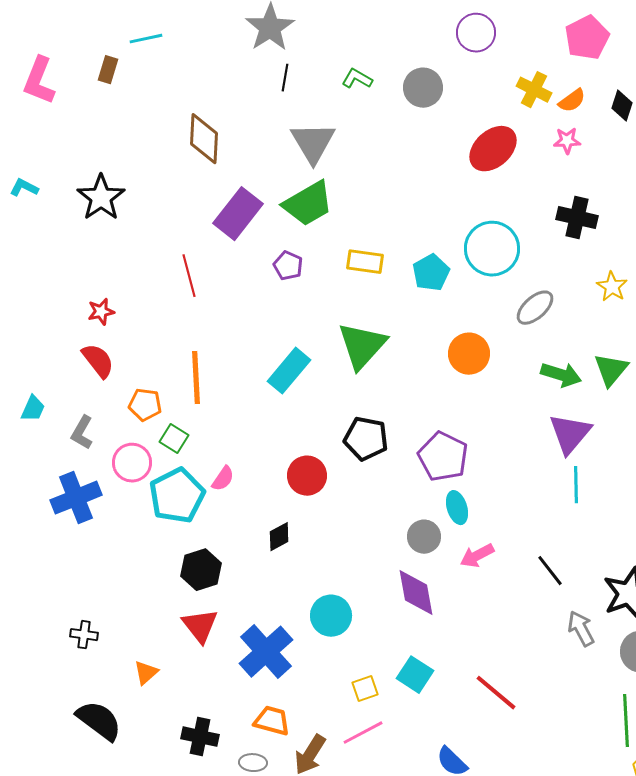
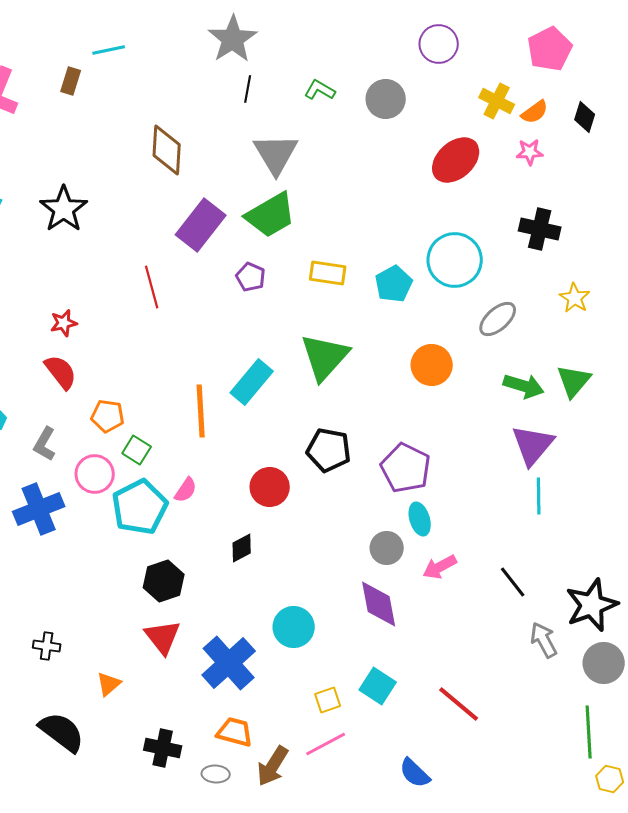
orange line: (196, 378) -> (201, 411), moved

